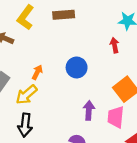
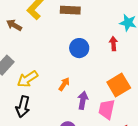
blue circle: (77, 67) -> (79, 48), moved
orange arrow: (37, 72) -> (64, 84), moved

